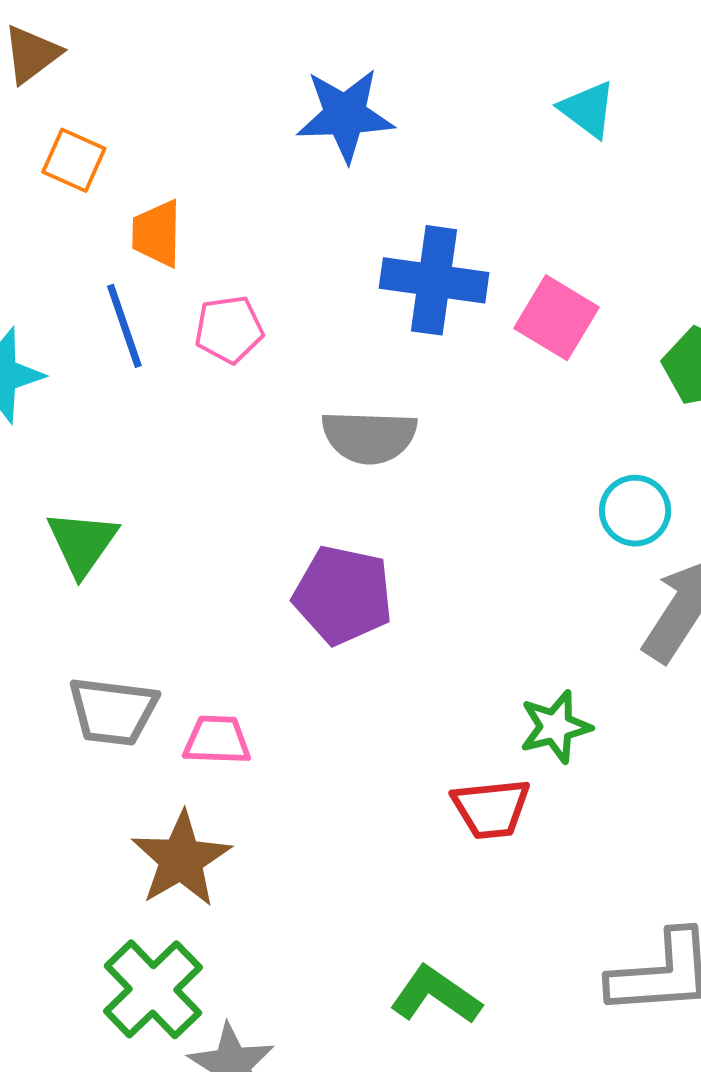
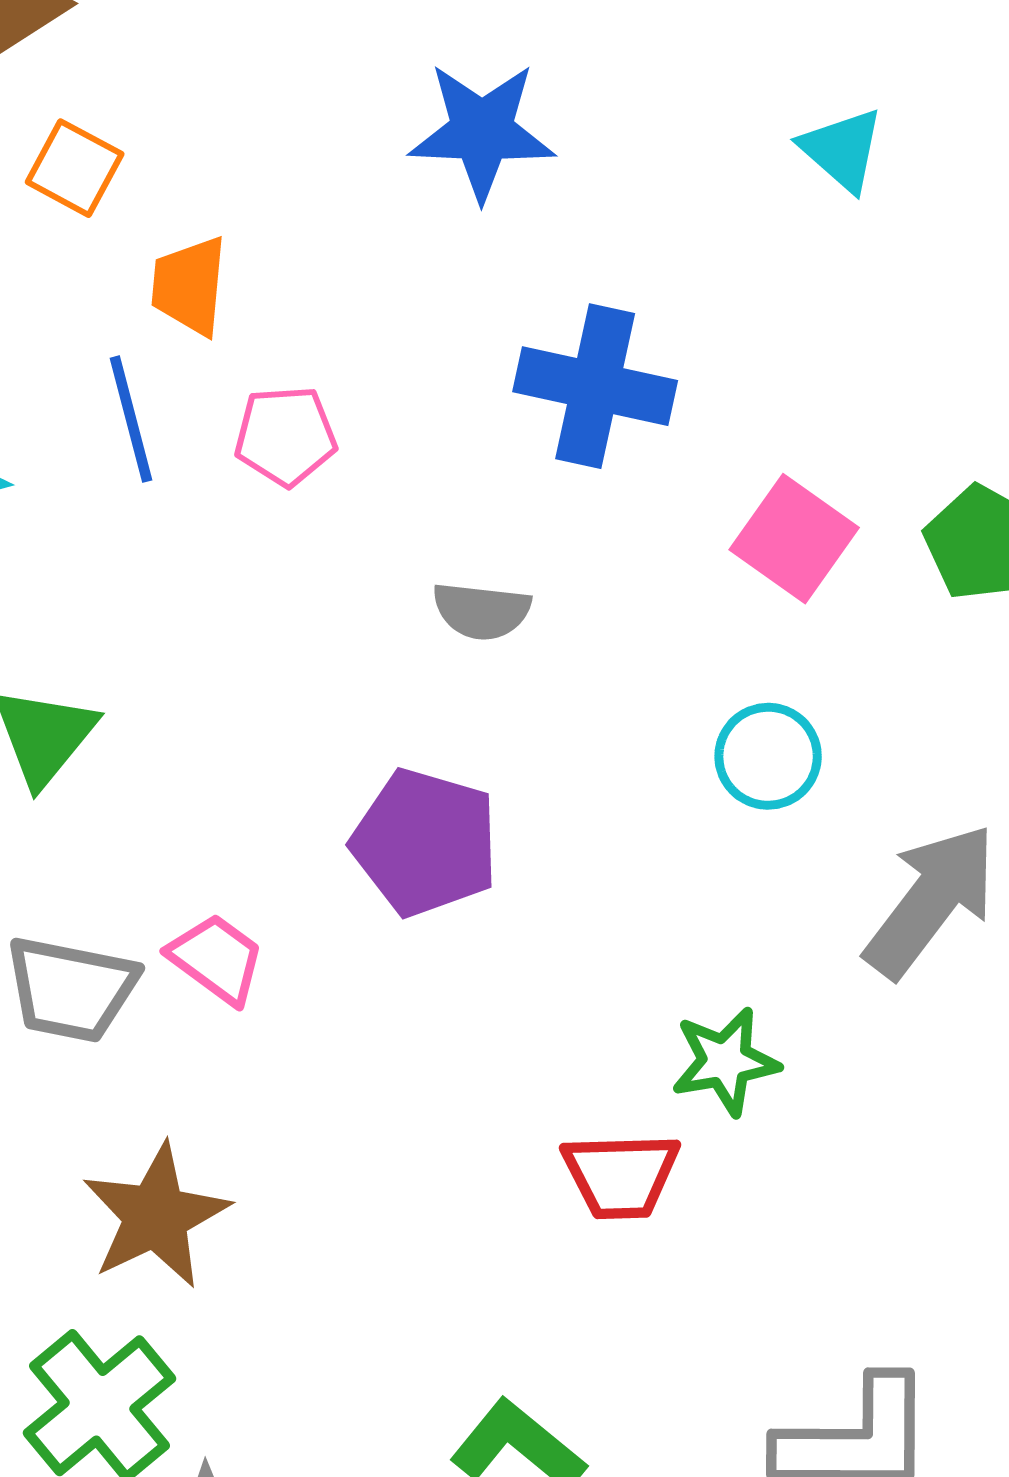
pink square: (556, 318) -> (794, 539), moved
gray semicircle: (369, 437) -> (482, 611), size x0.7
cyan circle: (635, 511) -> (768, 756), moved
pink trapezoid: (217, 740) -> (217, 959), moved, turned 30

